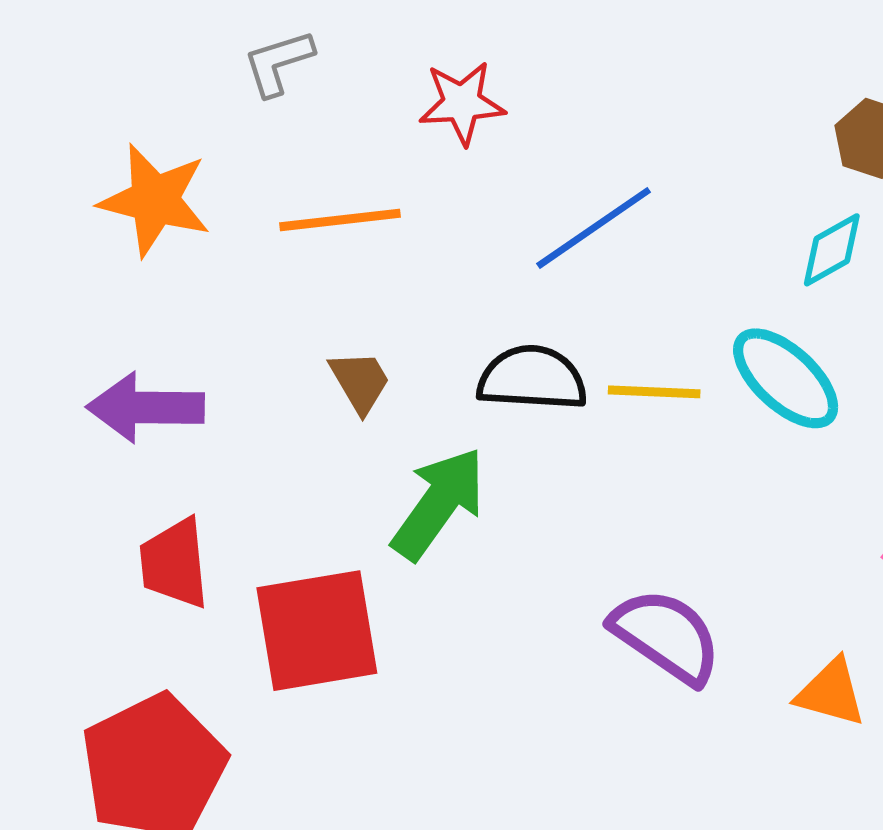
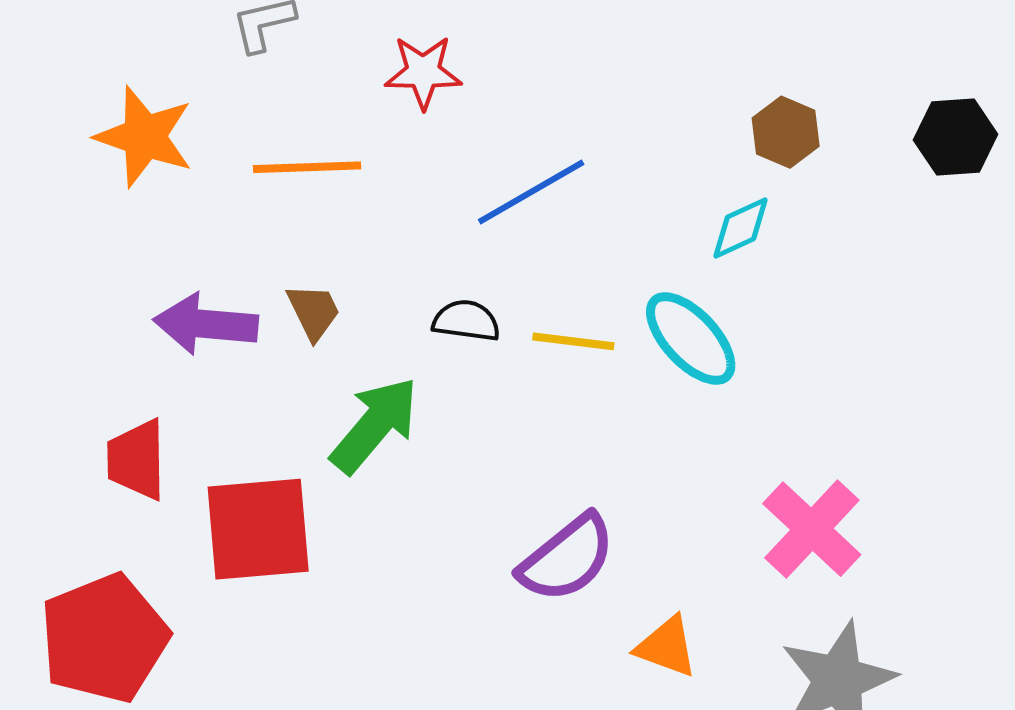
black semicircle: (532, 378) -> (466, 321), size x0.7
purple arrow: (145, 408) -> (206, 324), moved
purple semicircle: (666, 636) -> (567, 558), turned 102
orange triangle: (831, 693) -> (666, 647), moved

